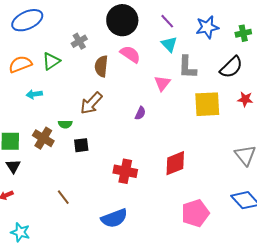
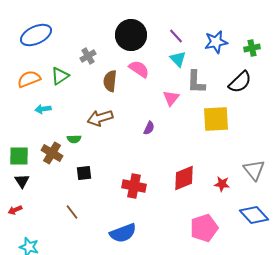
red star: (245, 99) -> (222, 184), moved
brown arrow: (91, 103) -> (100, 118), turned 30
black square: (81, 145) -> (84, 173), moved

